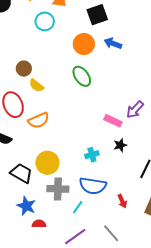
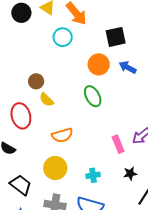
orange semicircle: (39, 120) -> (62, 135), moved
pink rectangle: (113, 121) -> (118, 144), turned 36
black star: (120, 145) -> (130, 173), moved
yellow circle: (47, 163) -> (55, 168), moved

